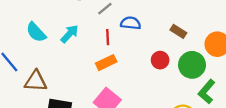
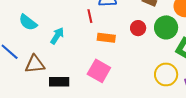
cyan arrow: (70, 34) -> (57, 36), moved
orange rectangle: (106, 63) -> (106, 38), moved, turned 42

